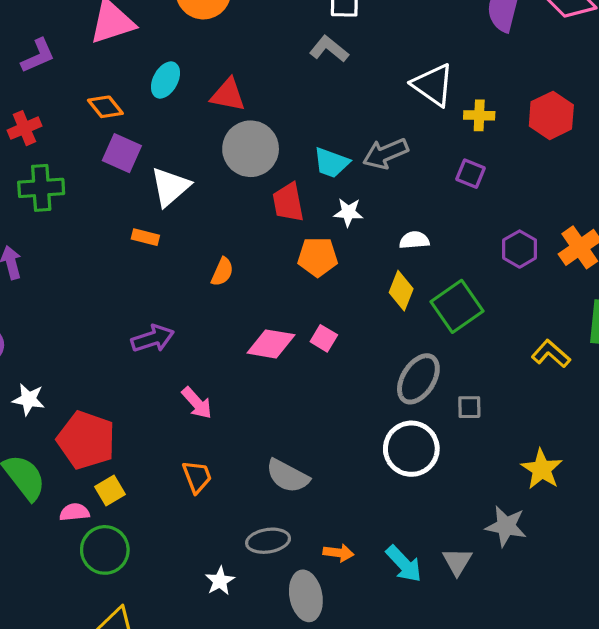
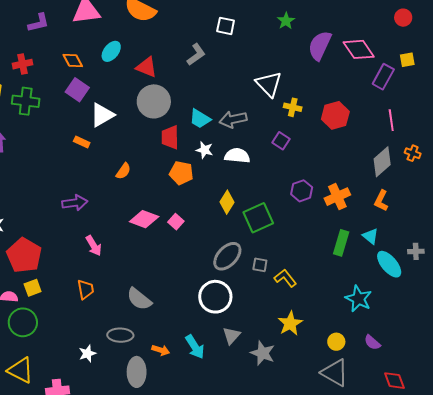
gray L-shape: (329, 49) -> (196, 54), moved, turned 95
white semicircle: (414, 240) -> (237, 156), moved, size x1.4
yellow L-shape: (551, 354) -> (285, 278), moved
gray square: (469, 407) -> (260, 265), moved
gray triangle: (457, 561) -> (231, 336), moved
cyan arrow: (404, 564) -> (195, 347), moved

